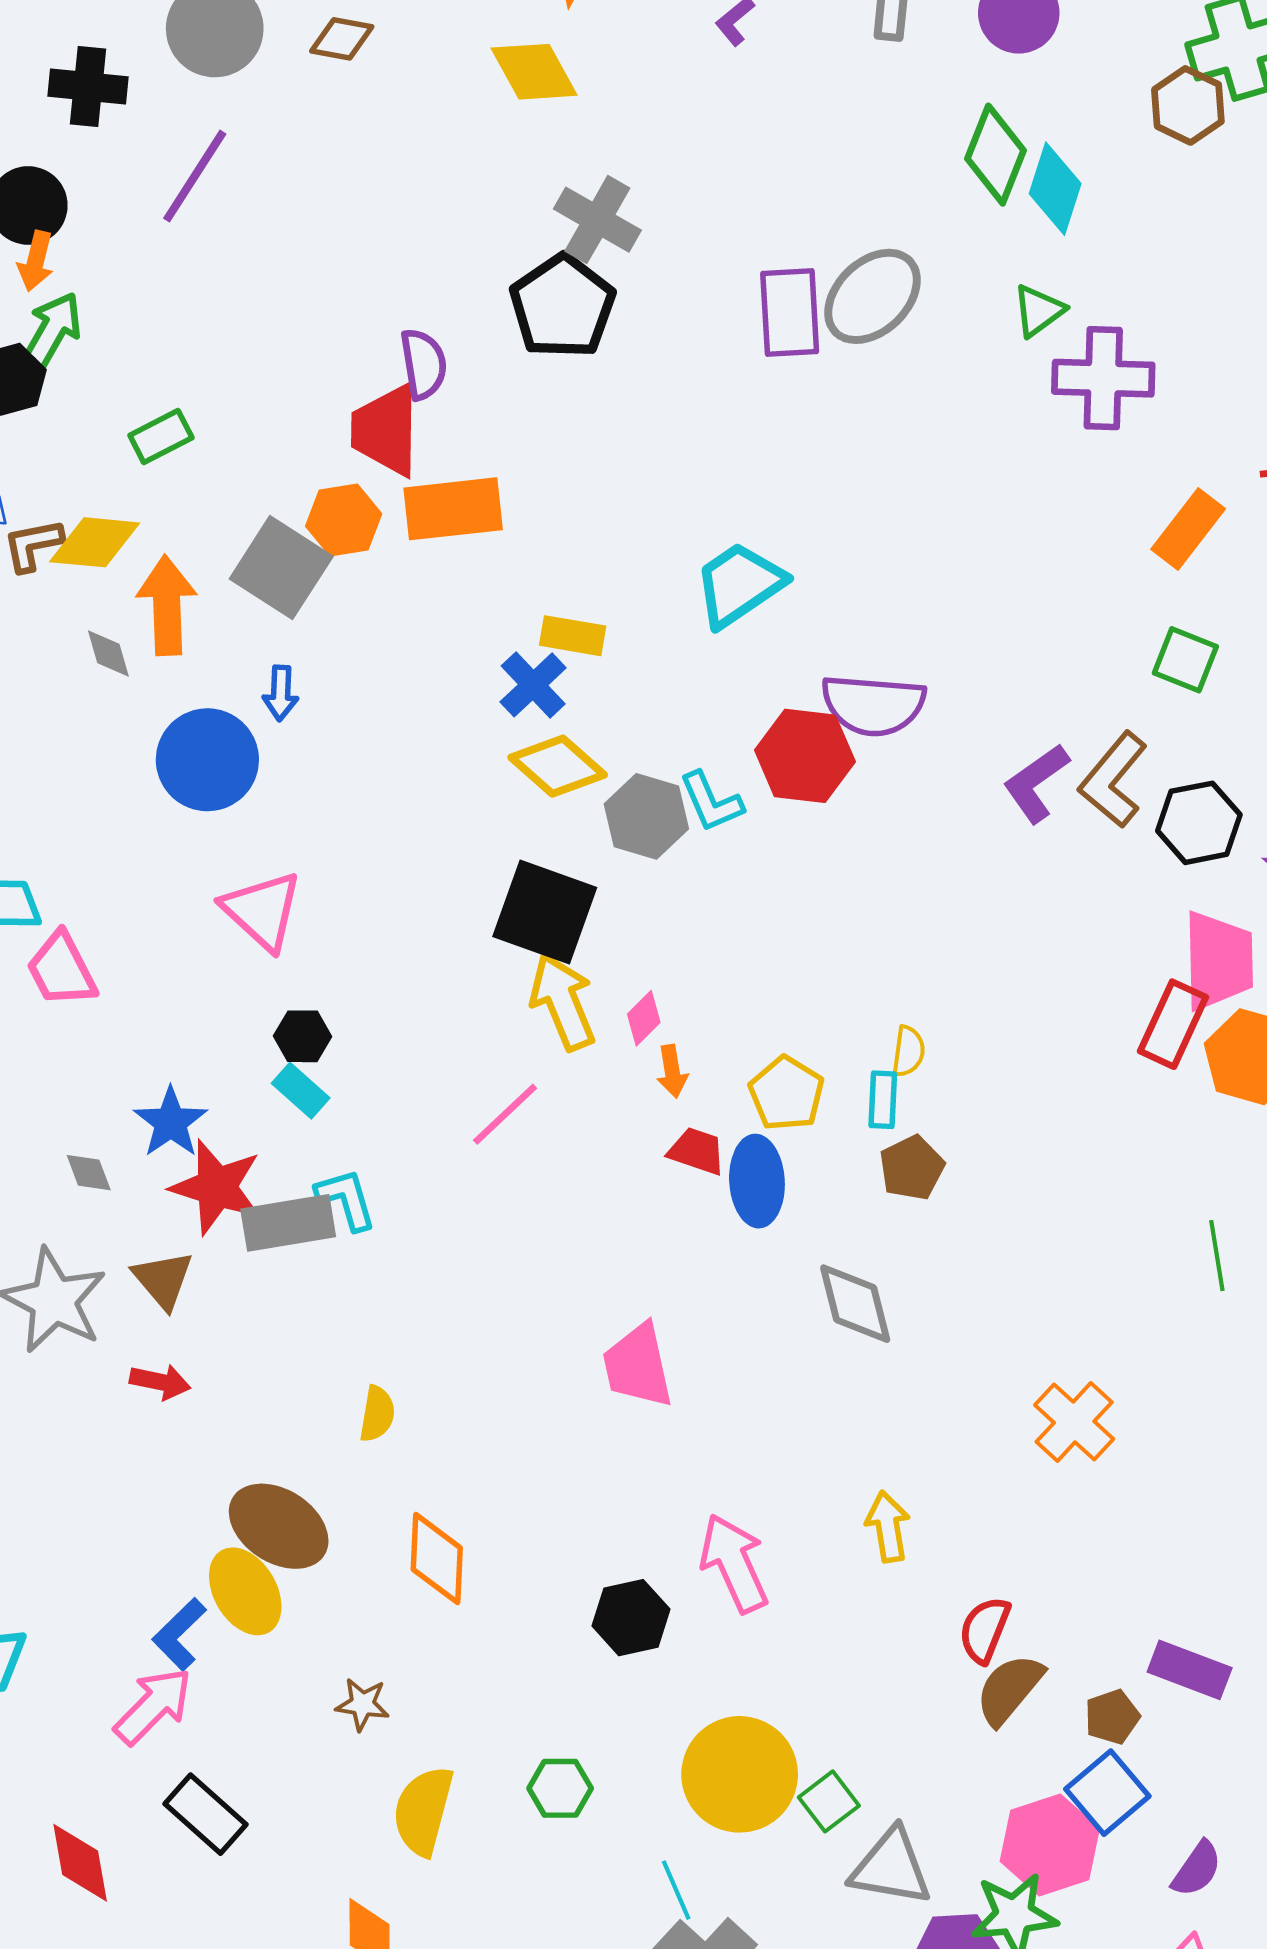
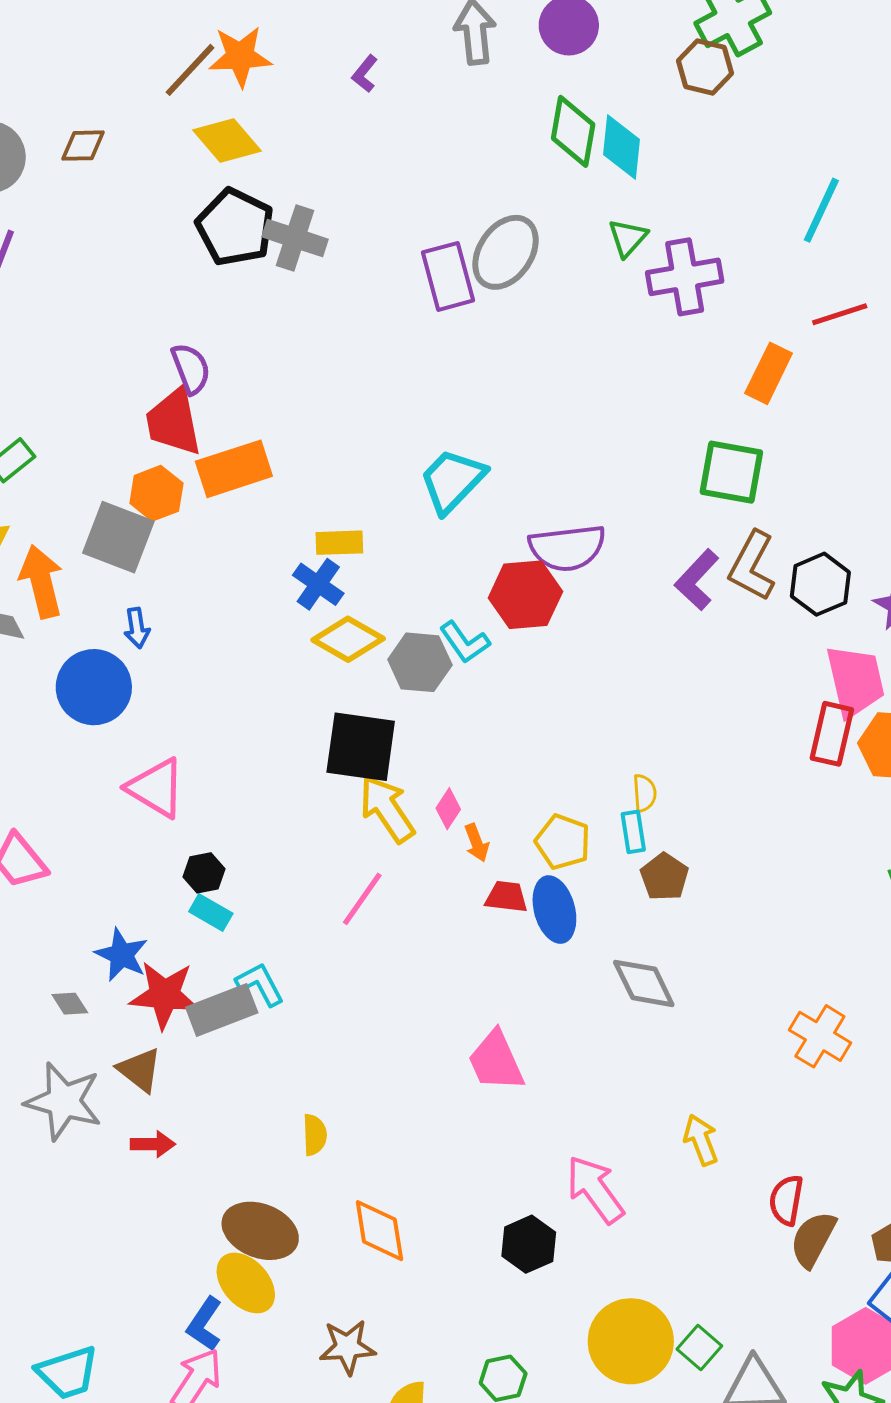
black pentagon: (562, 306) -> (235, 227), moved
green square: (1185, 660) -> (731, 472), moved, size x1.4
brown star: (362, 1704) -> (347, 1347), size x1.4

